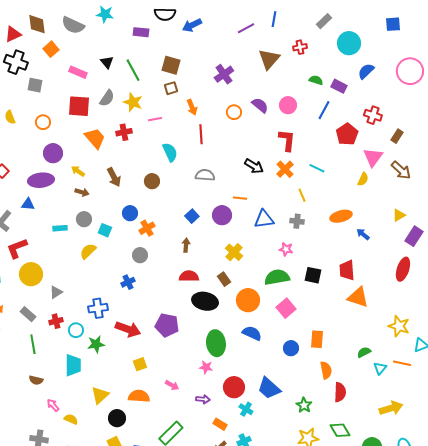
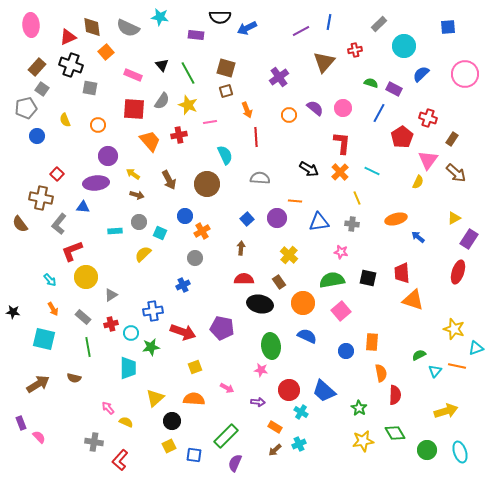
brown circle: (152, 181) -> (207, 184), size x1.6
brown semicircle: (36, 380) -> (74, 378), moved

